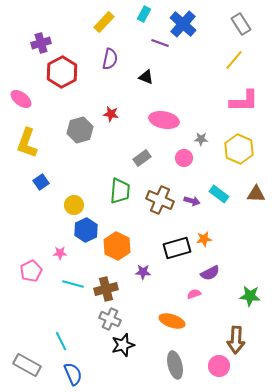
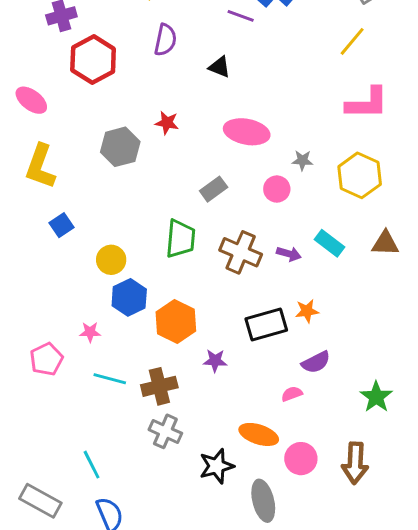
green star: (250, 296) -> (376, 397), turned 30
black star: (123, 345) -> (217, 466), moved
pink circle: (219, 366) -> (301, 459), moved

